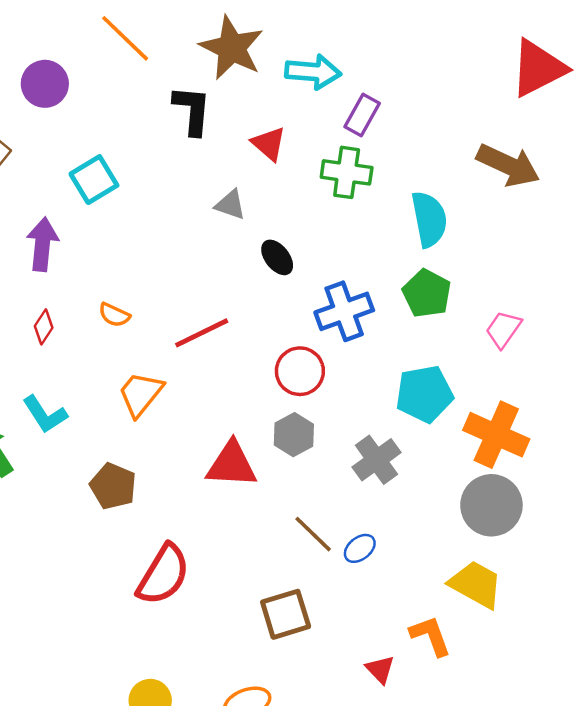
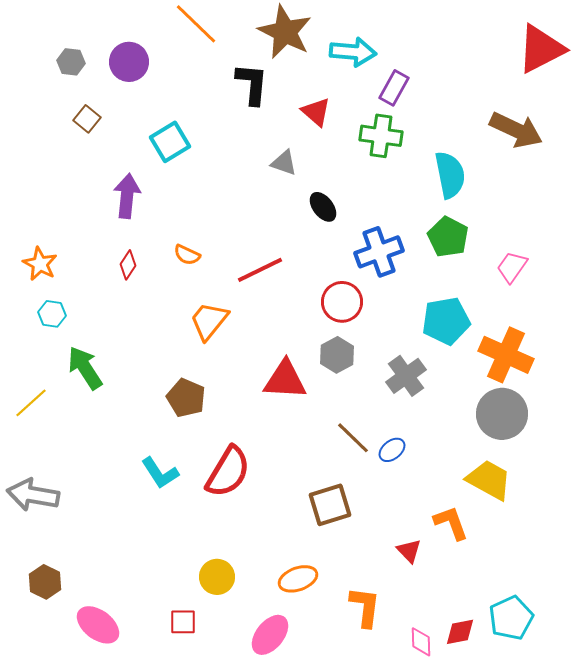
cyan L-shape: (45, 414) -> (160, 473), moved

